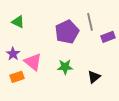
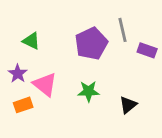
green triangle: (18, 22) -> (31, 41), moved
purple rectangle: (108, 37) -> (147, 50), turned 40

